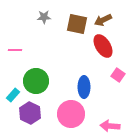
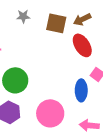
blue ellipse: (84, 87) -> (81, 90), moved

